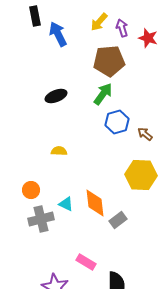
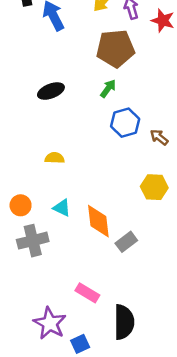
green arrow: (103, 94) -> (108, 89), size x0.7
yellow hexagon: (141, 175) -> (154, 187), size x0.7
cyan triangle: (66, 204) -> (62, 208), moved

